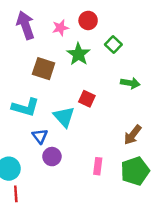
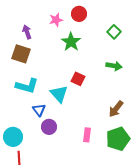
purple arrow: (25, 25) -> (27, 32), moved, size x0.6
green square: (113, 45) -> (114, 32), moved
brown square: (44, 69) -> (21, 54), moved

